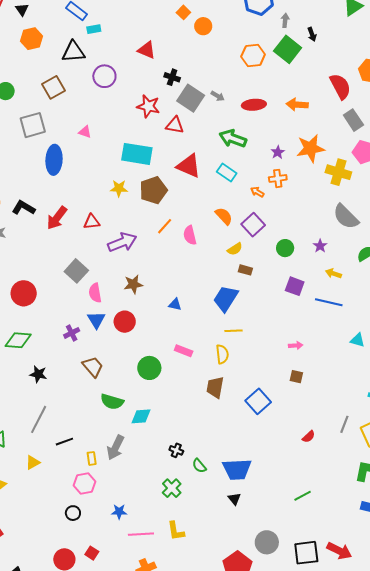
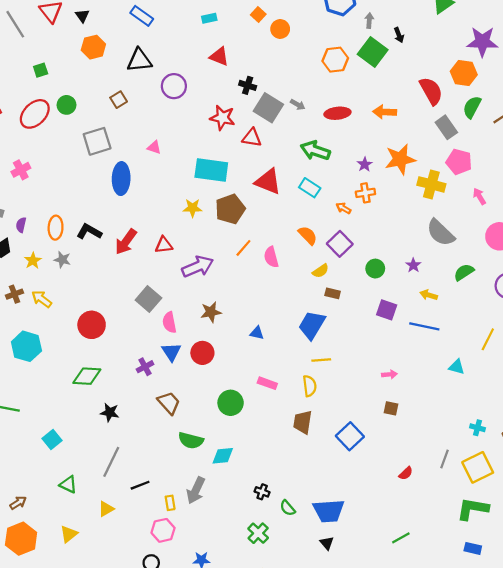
cyan rectangle: (94, 29) -> (209, 18), moved
brown square: (53, 87) -> (119, 100), size x0.7

